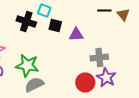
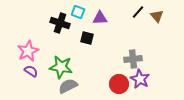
black line: (104, 10) -> (138, 12), turned -48
black square: (55, 26) -> (87, 38), moved
purple triangle: (76, 34) -> (100, 18), moved

